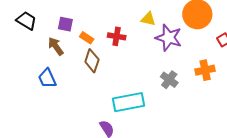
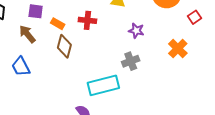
purple star: (169, 38) -> (136, 31), moved, size x0.6
orange cross: (205, 70) -> (178, 49), turned -30
gray cross: (169, 80) -> (131, 61), moved, turned 36

